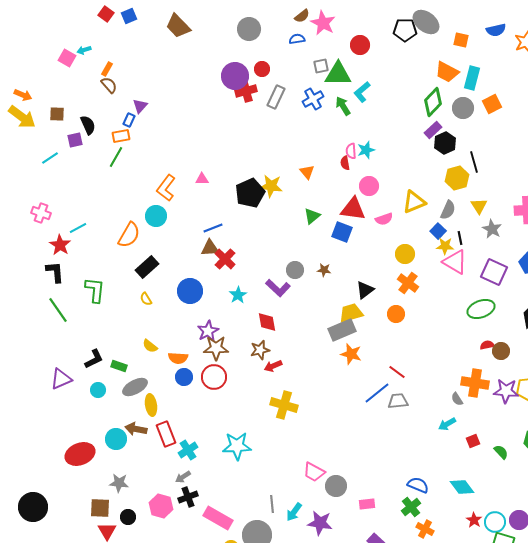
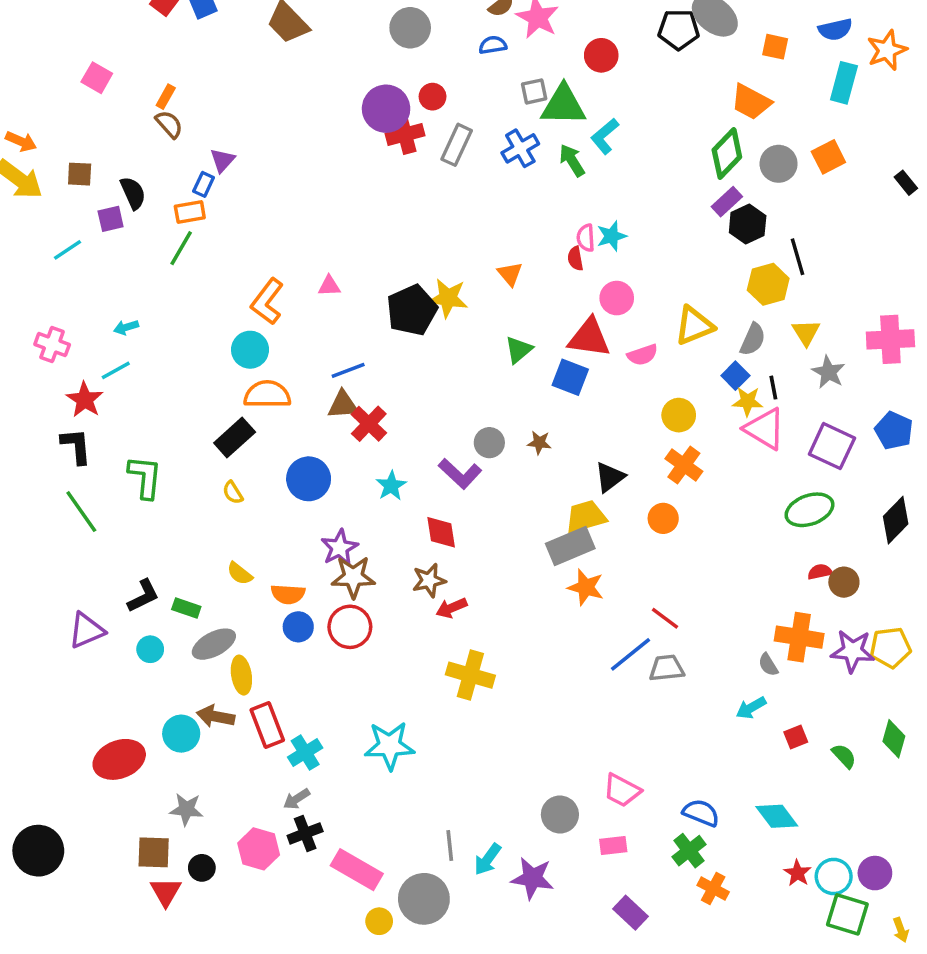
cyan arrow: (84, 50) -> (126, 327), moved
cyan rectangle: (472, 78) -> (844, 83), moved
orange semicircle: (129, 235) -> (267, 394), moved, turned -120
pink trapezoid: (314, 472) -> (622, 790), moved

